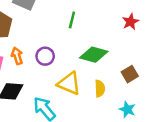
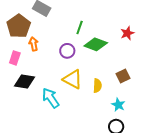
green diamond: (94, 55) -> (96, 44), moved
orange arrow: (17, 56) -> (34, 44), moved
purple circle: (45, 56) -> (67, 51), moved

